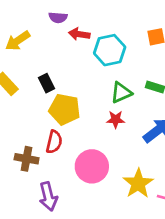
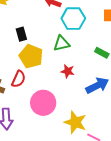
green triangle: (121, 93) -> (62, 43), moved
yellow star: (138, 184) -> (75, 122), turned -30

